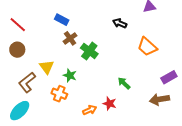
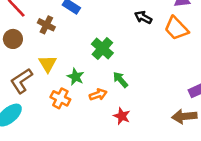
brown cross: (70, 38) -> (46, 25), moved, turned -32
orange trapezoid: (147, 47) -> (176, 28), moved
green arrow: (124, 83) -> (120, 80), moved
orange arrow: (90, 110) -> (98, 95), moved

